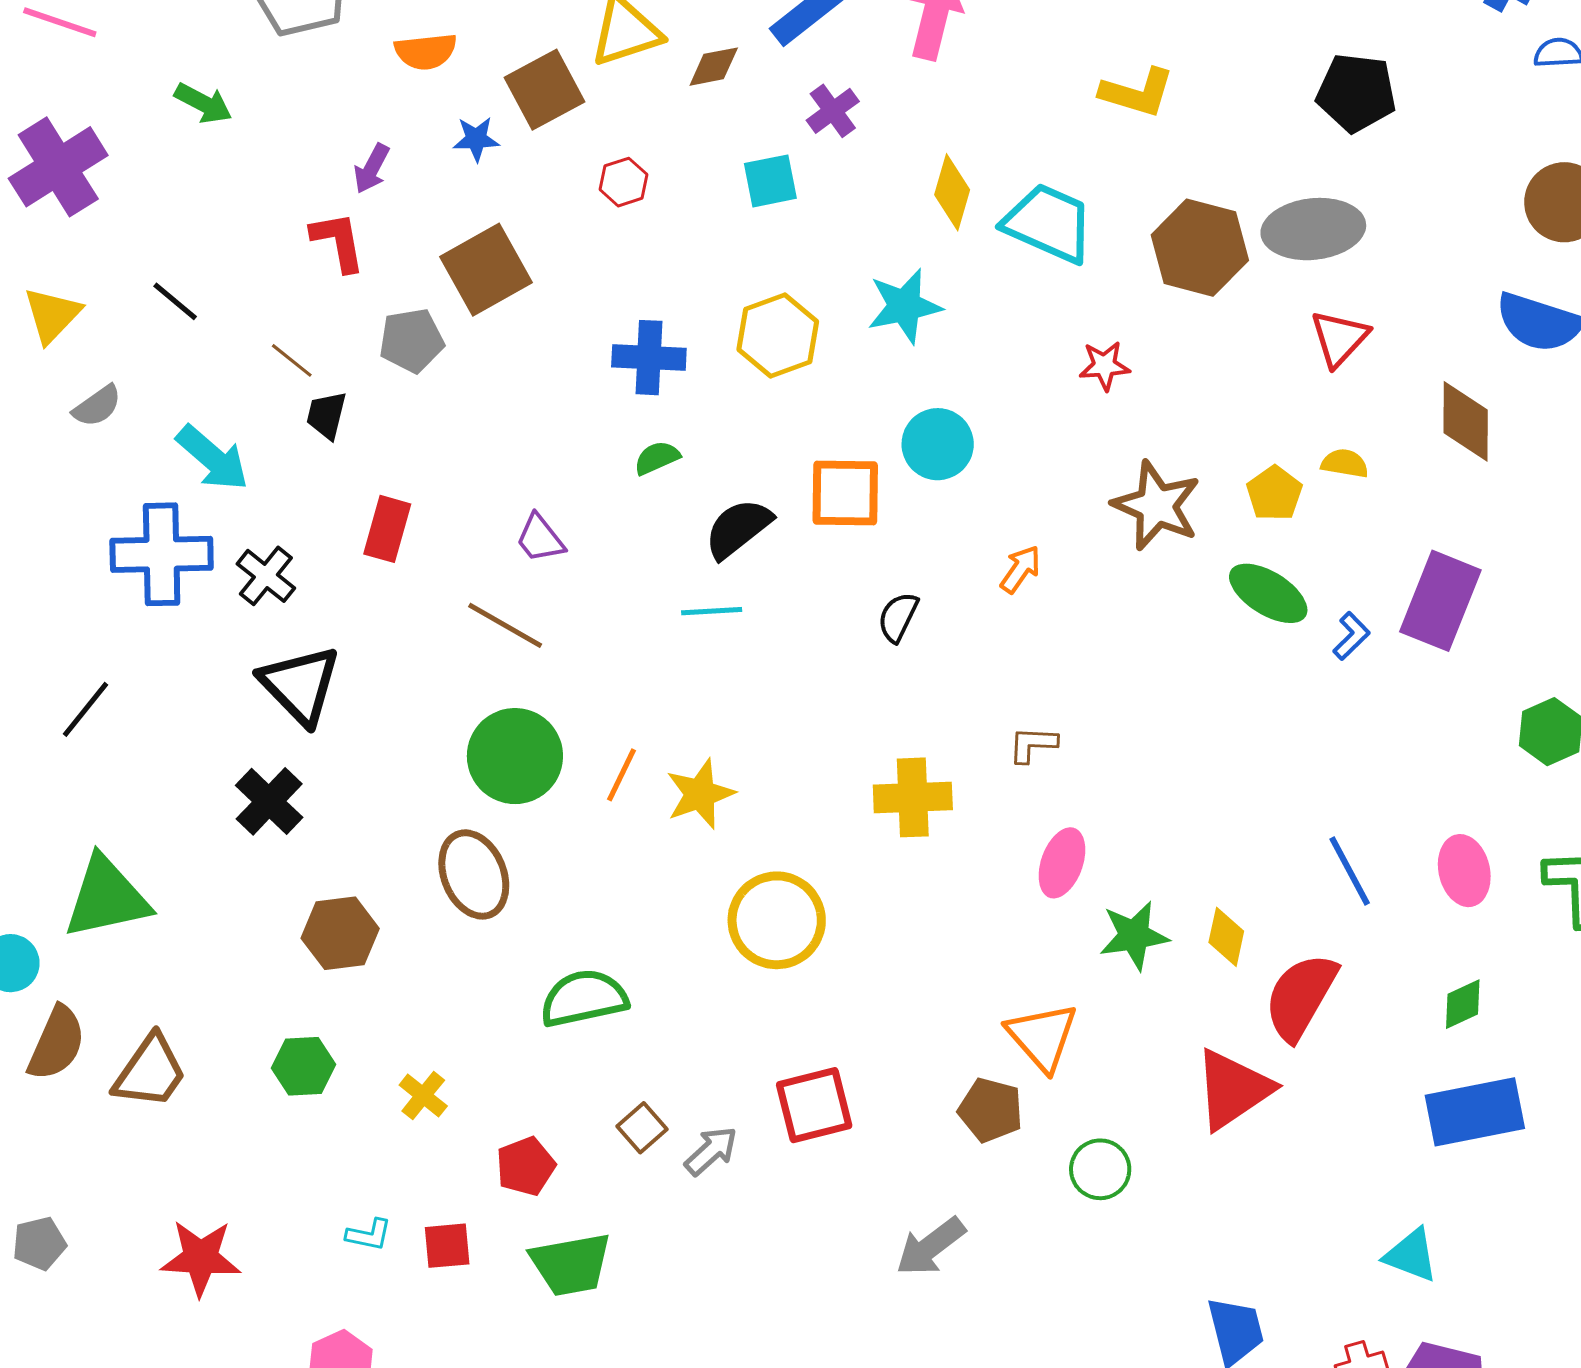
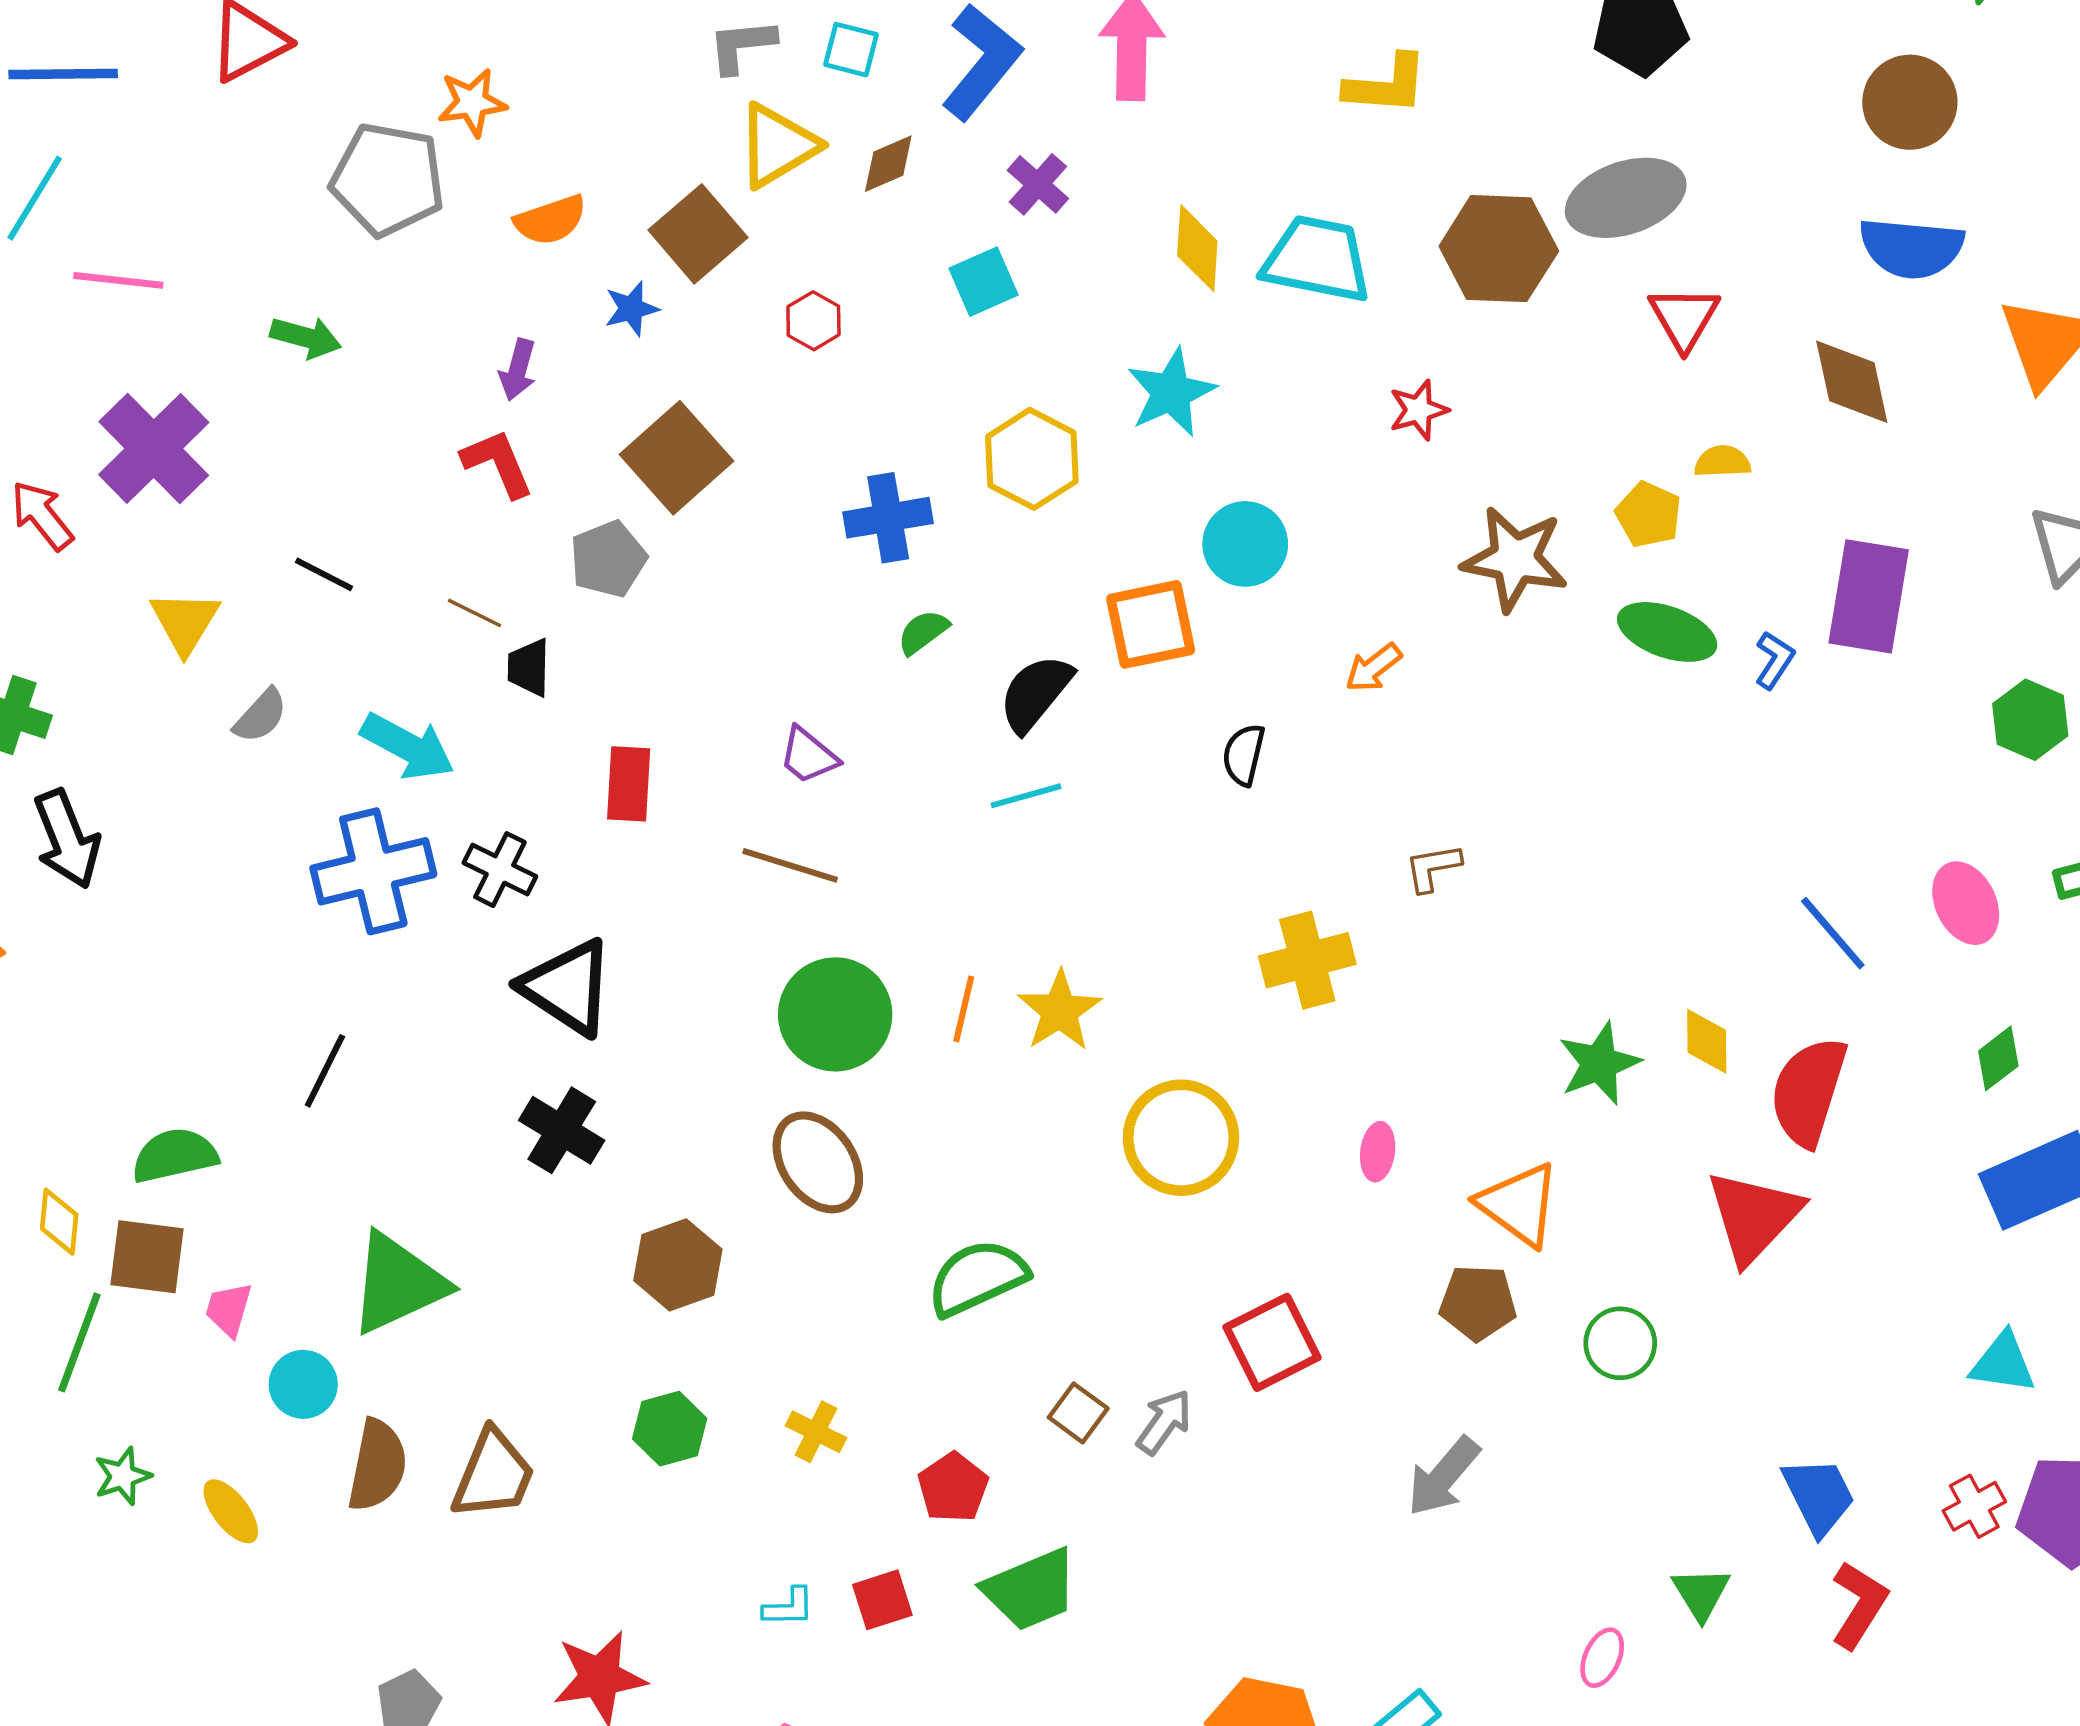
orange arrow: (1020, 569) -> (1373, 668), turned -150
pink ellipse: (1062, 863) -> (1378, 1152), moved, size x0.7

